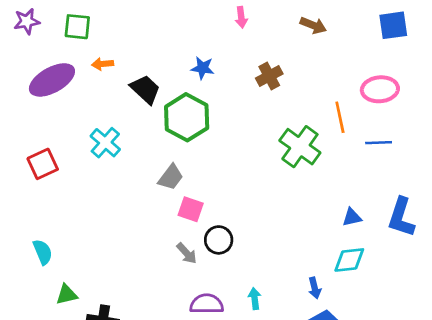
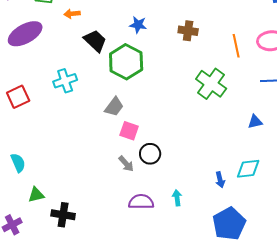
orange arrow: (103, 64) -> (72, 14), moved
brown cross: (269, 76) -> (188, 31), turned 36
orange line: (340, 117) -> (236, 46), moved
cyan cross: (105, 143) -> (65, 81), turned 30
blue triangle: (352, 217) -> (255, 122), moved
blue arrow: (315, 288) -> (220, 180), moved

